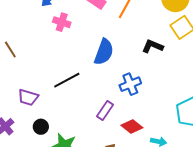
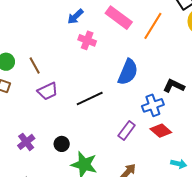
black L-shape: (153, 46) -> (174, 86), moved
purple trapezoid: (28, 97) -> (48, 91), moved, turned -45
red diamond: (132, 126) -> (161, 131), moved

